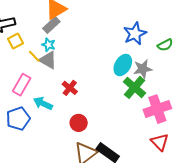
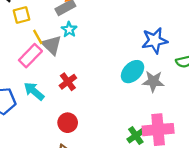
cyan star: (49, 45) -> (69, 29), moved
pink rectangle: (22, 85) -> (30, 56), moved
green cross: (135, 87) -> (136, 136), moved, size x0.7

